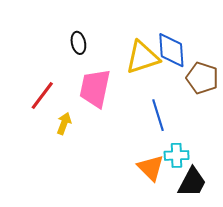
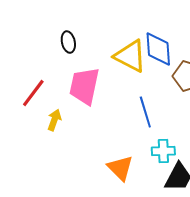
yellow triangle: (142, 57) -> (130, 56), turned 45
orange triangle: (151, 168) -> (120, 168), moved

